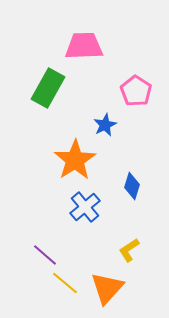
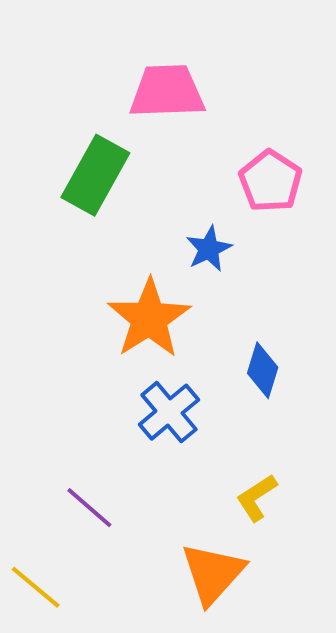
yellow line: (65, 283) -> (36, 587), moved

